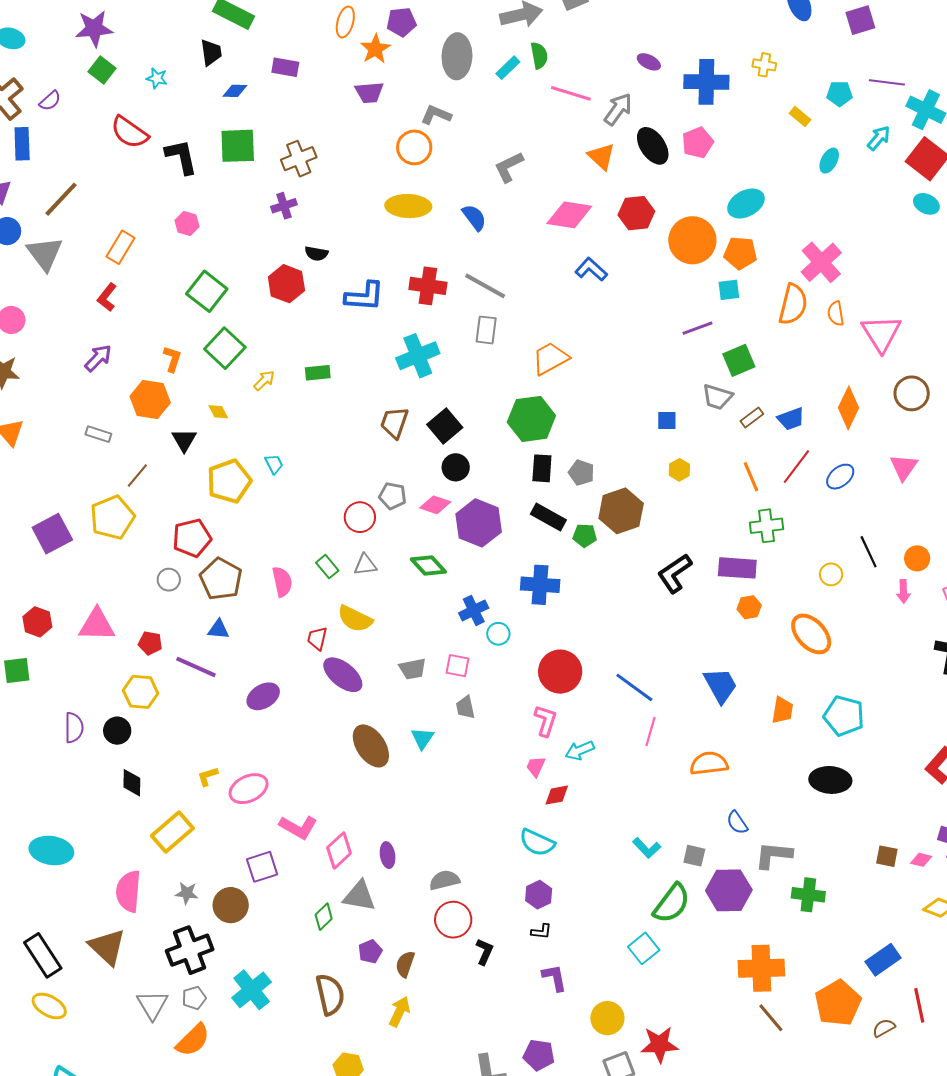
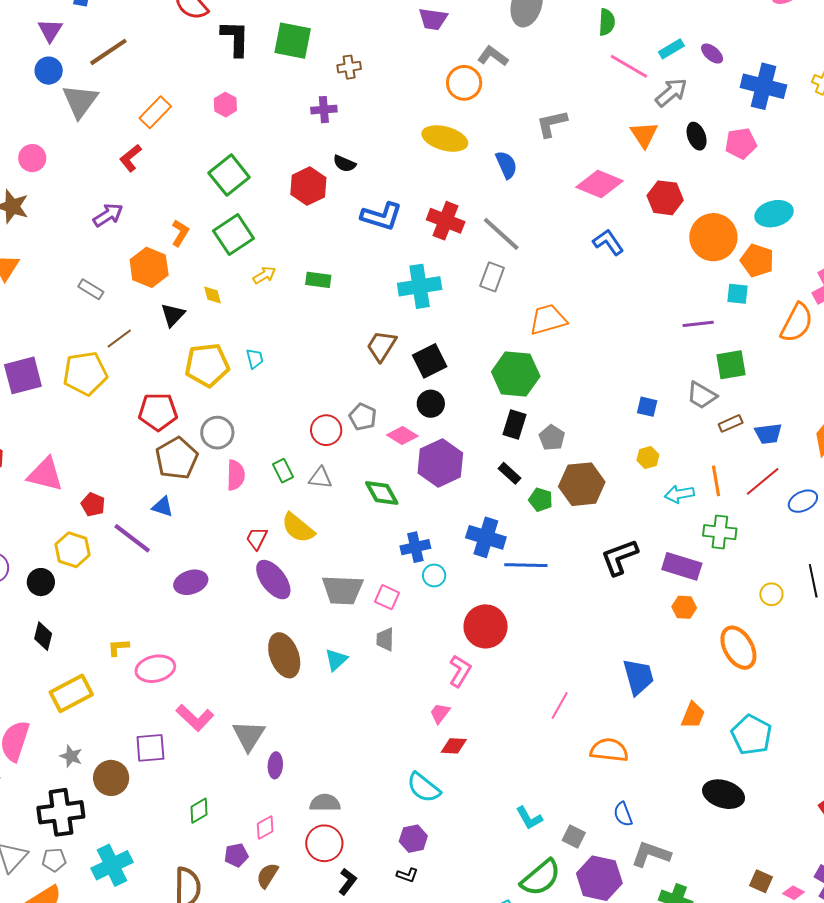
cyan rectangle: (508, 68) -> (671, 49), moved
black ellipse: (653, 146) -> (697, 136), size x0.7
brown cross: (299, 159) -> (349, 67), size x0.7
black rectangle: (548, 517) -> (510, 473), size x0.7
gray circle: (169, 580) -> (217, 433), moved, size x1.4
gray trapezoid: (413, 669) -> (343, 590), size x1.5
blue line: (634, 687) -> (526, 565), moved, turned -48
cyan arrow: (580, 750) -> (679, 494), moved
pink diamond: (339, 850) -> (265, 827), moved, size x0.7
gray triangle: (359, 896) -> (249, 736), moved, turned 39

